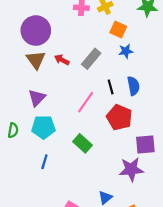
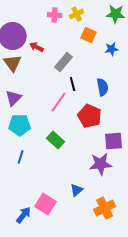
blue star: (126, 51) -> (112, 49), moved
red arrow: (62, 60) -> (37, 47), moved
black line: (111, 87) -> (73, 84), moved

